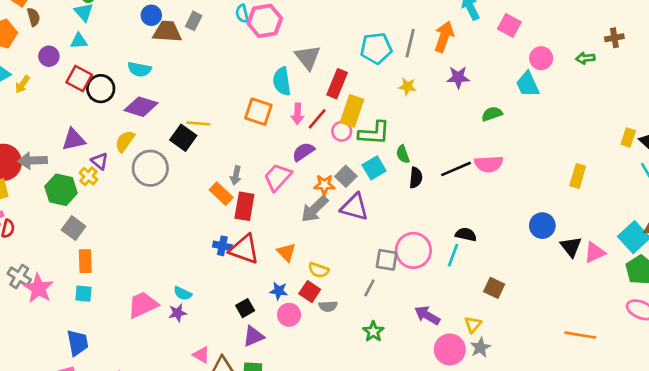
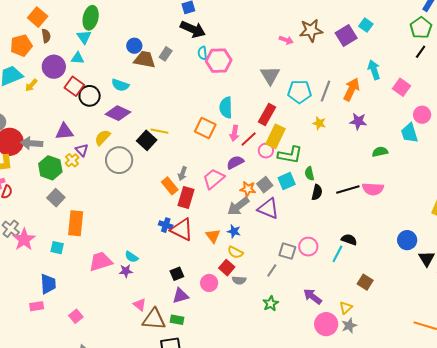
purple circle: (49, 56) -> (54, 67), size x1.5
gray triangle: (308, 57) -> (270, 75), moved
pink circle: (413, 250) -> (308, 247), size x0.7
orange rectangle: (85, 261) -> (76, 223), moved, size x1.4
blue star: (279, 291) -> (234, 231), moved

